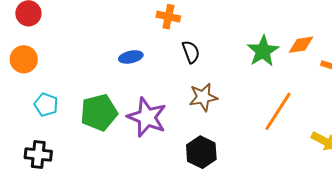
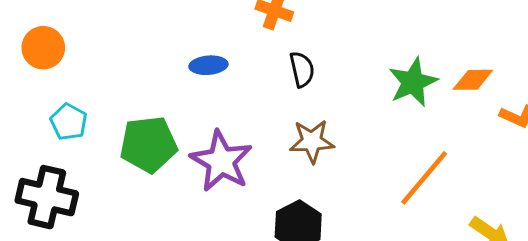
black cross: (38, 155) -> (47, 197), size x1.4

